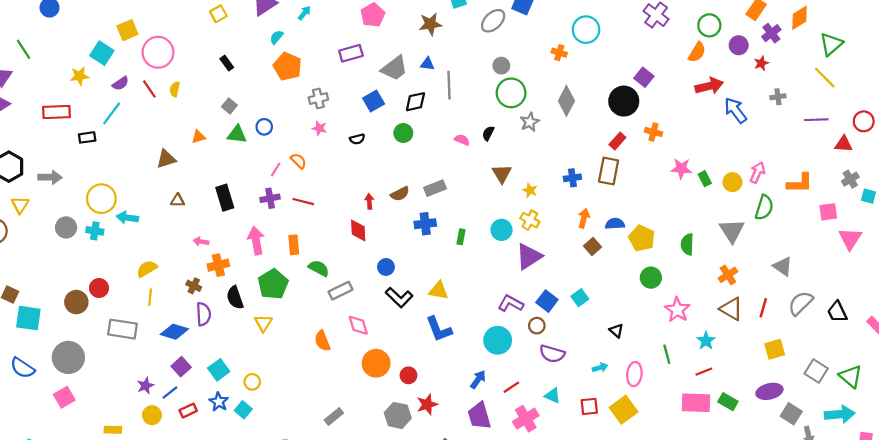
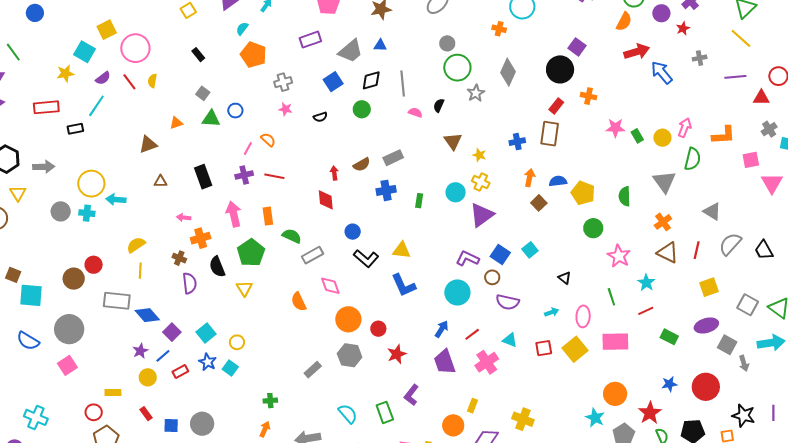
gray line: (449, 85) -> (403, 84), moved
blue diamond: (174, 332) -> (147, 315), moved, turned 35
pink rectangle: (696, 403) -> (615, 342), moved
gray hexagon: (398, 415) -> (350, 355), moved

